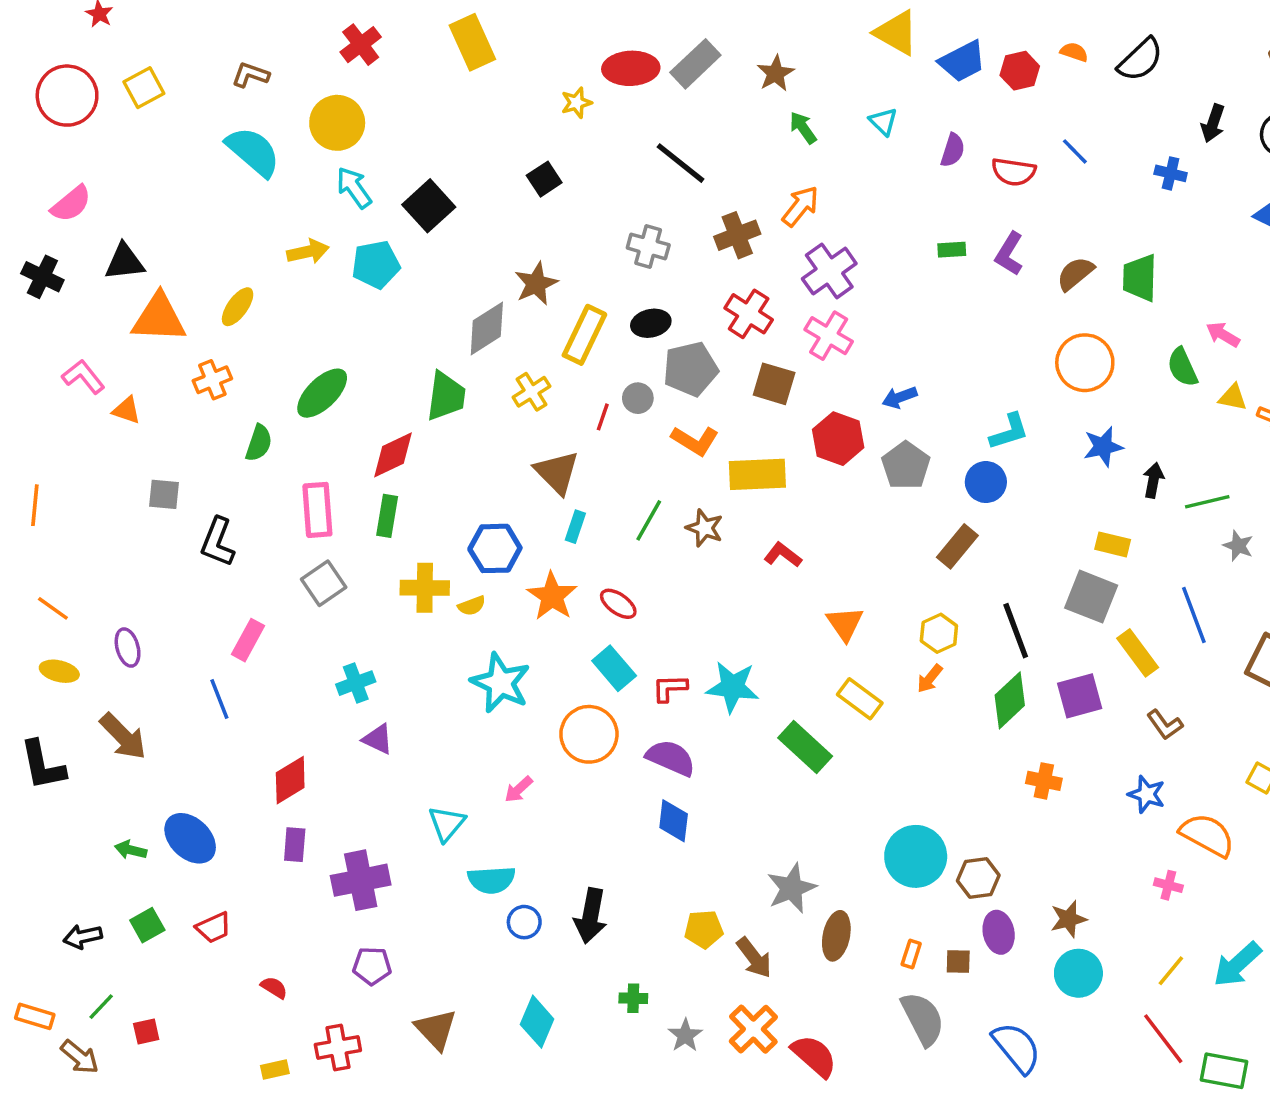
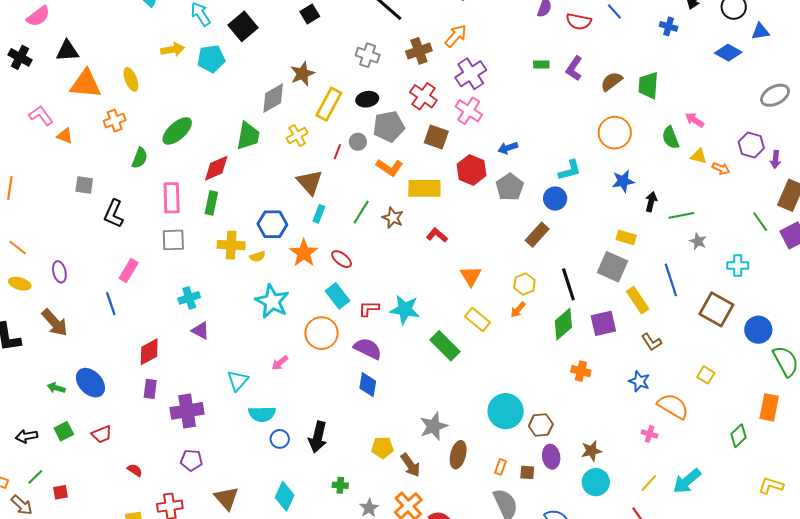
yellow ellipse: (238, 307) -> (131, 79), turned -60
gray square: (324, 583) -> (173, 240), turned 30

